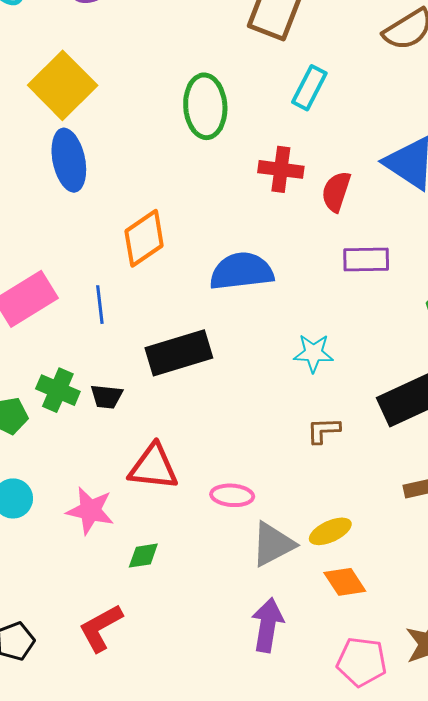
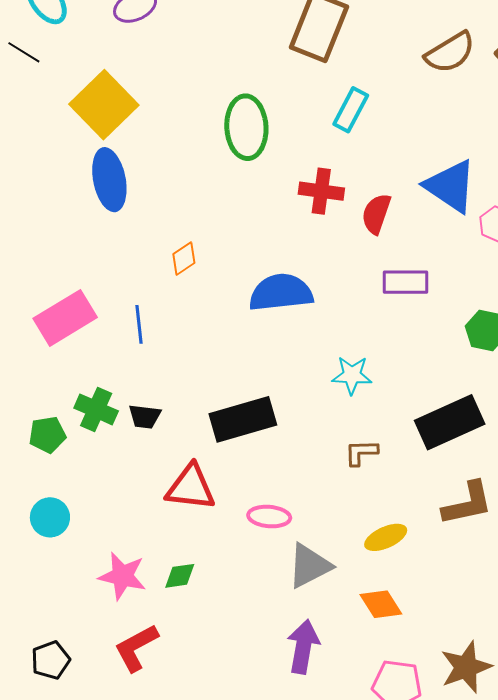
orange diamond: (144, 238) -> (184, 259), size x0.6
black rectangle: (179, 353) -> (243, 419), moved
pink star: (90, 511) -> (122, 576), moved
yellow ellipse: (330, 531) -> (386, 537), moved

